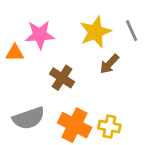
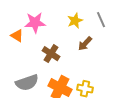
yellow star: (95, 32) -> (75, 21), size x0.7
orange triangle: (15, 53) -> (17, 36), turned 32

